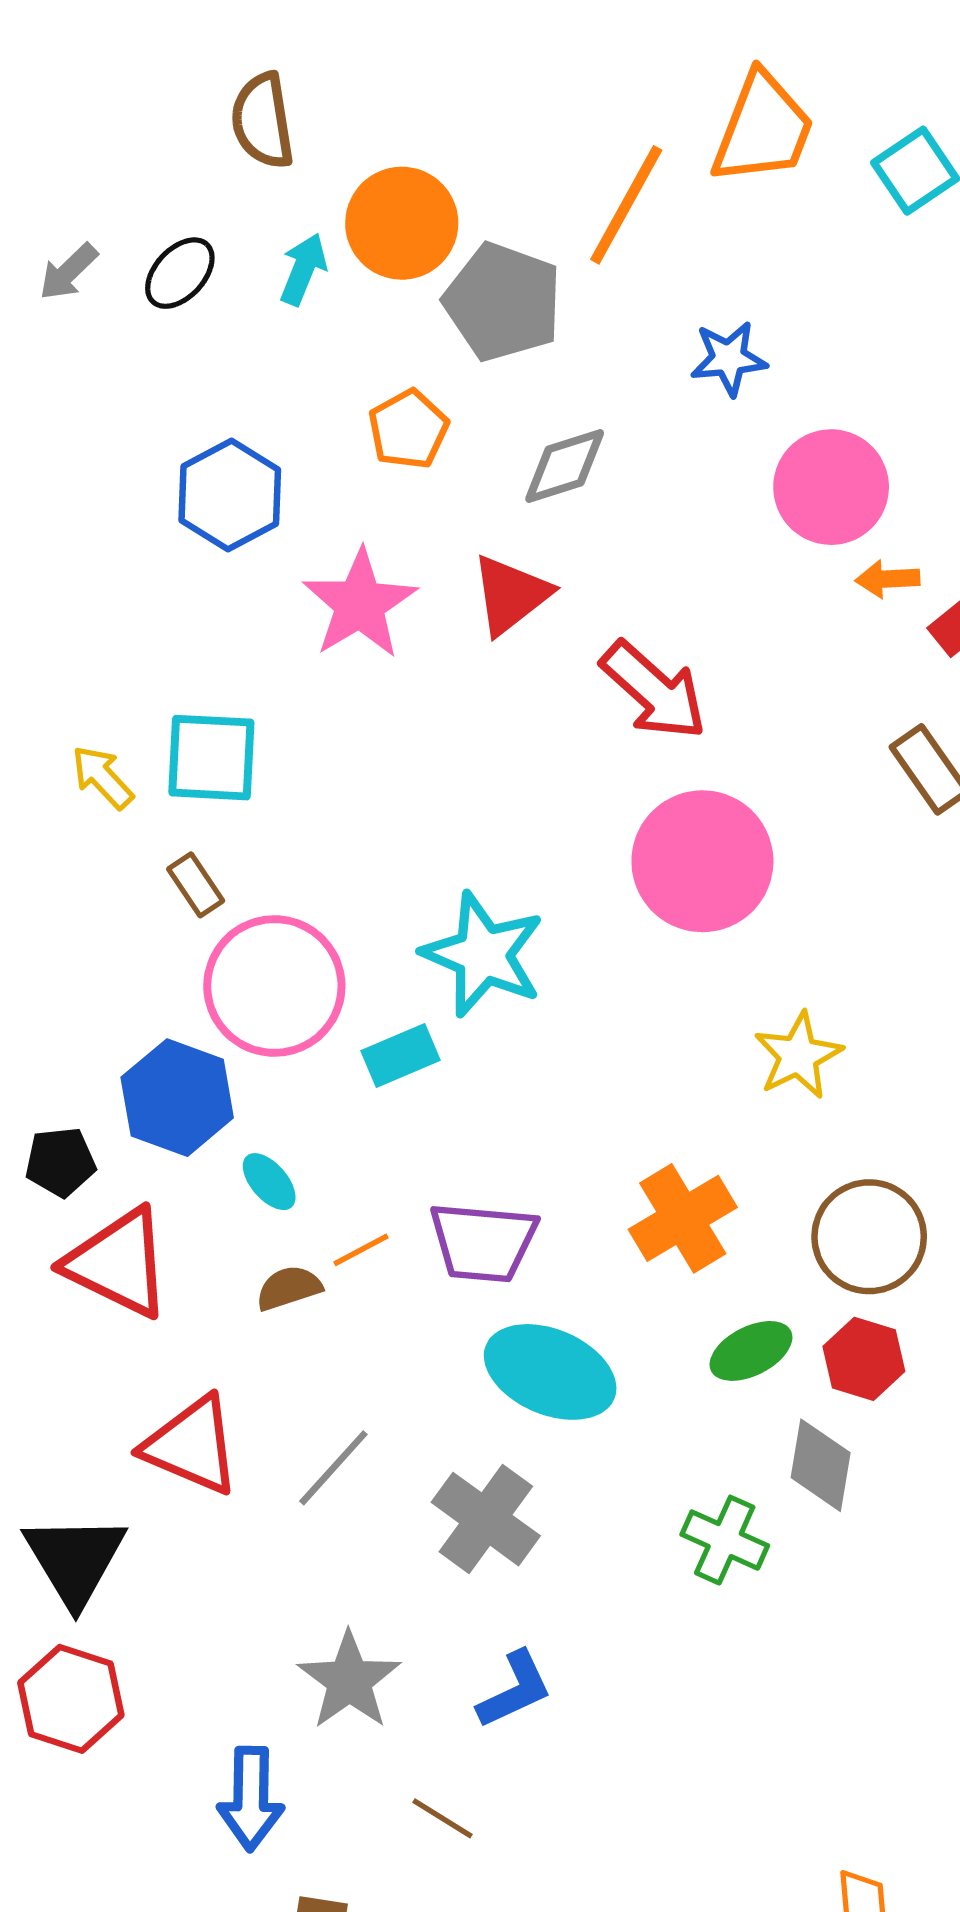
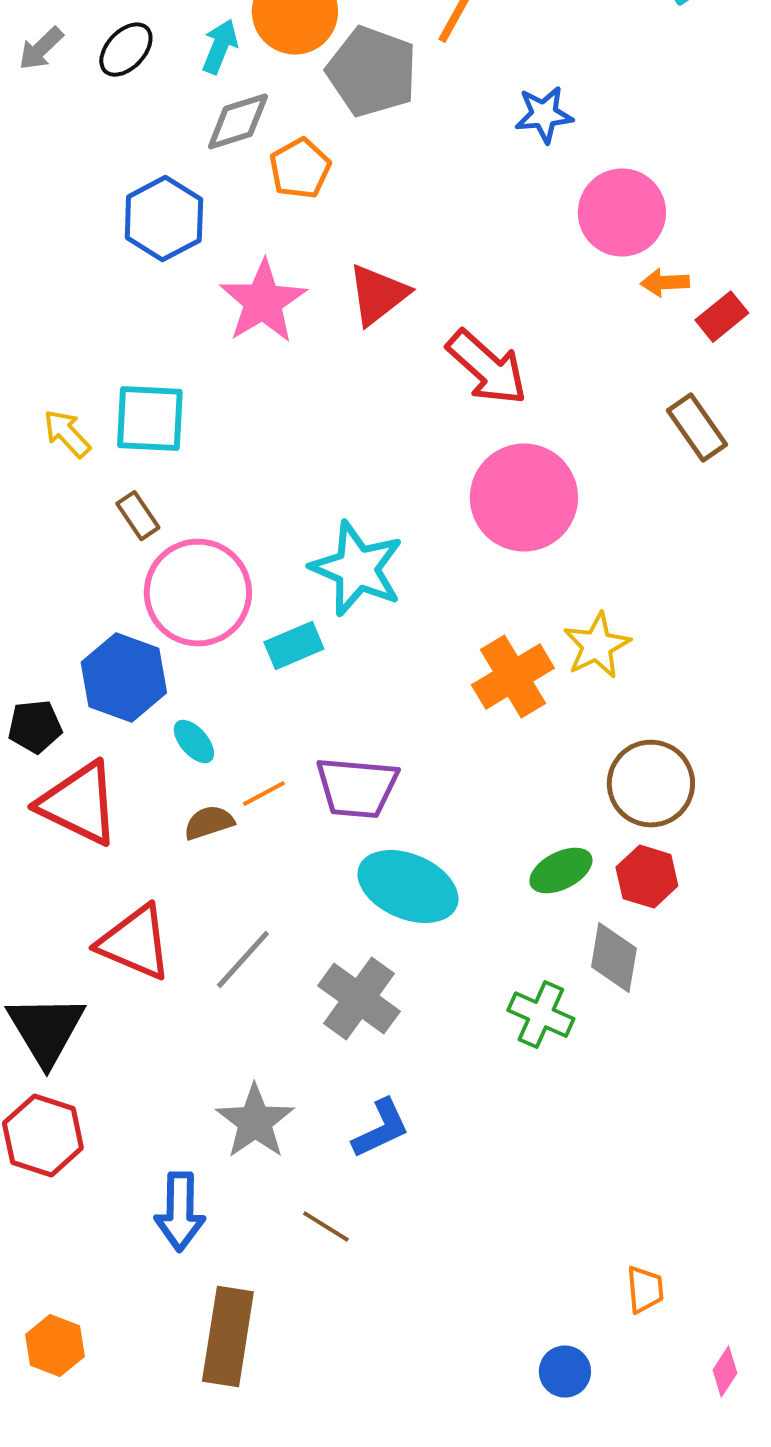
gray diamond: (565, 466) -> (238, 122), moved
orange cross: (683, 1218) -> (513, 677), moved

